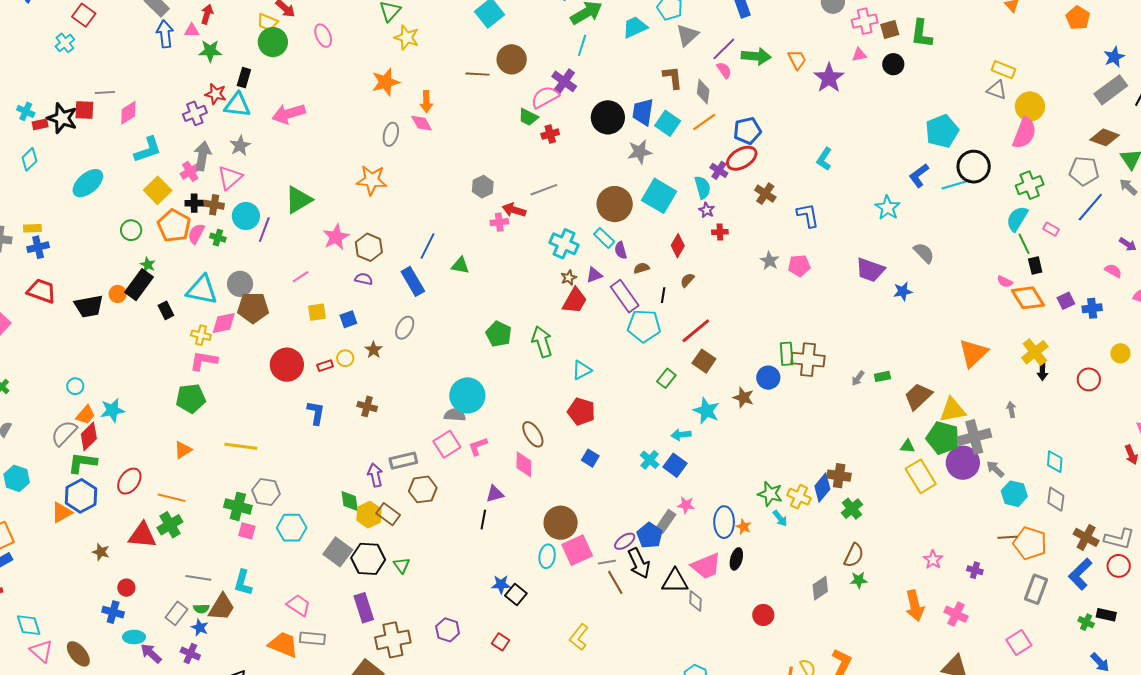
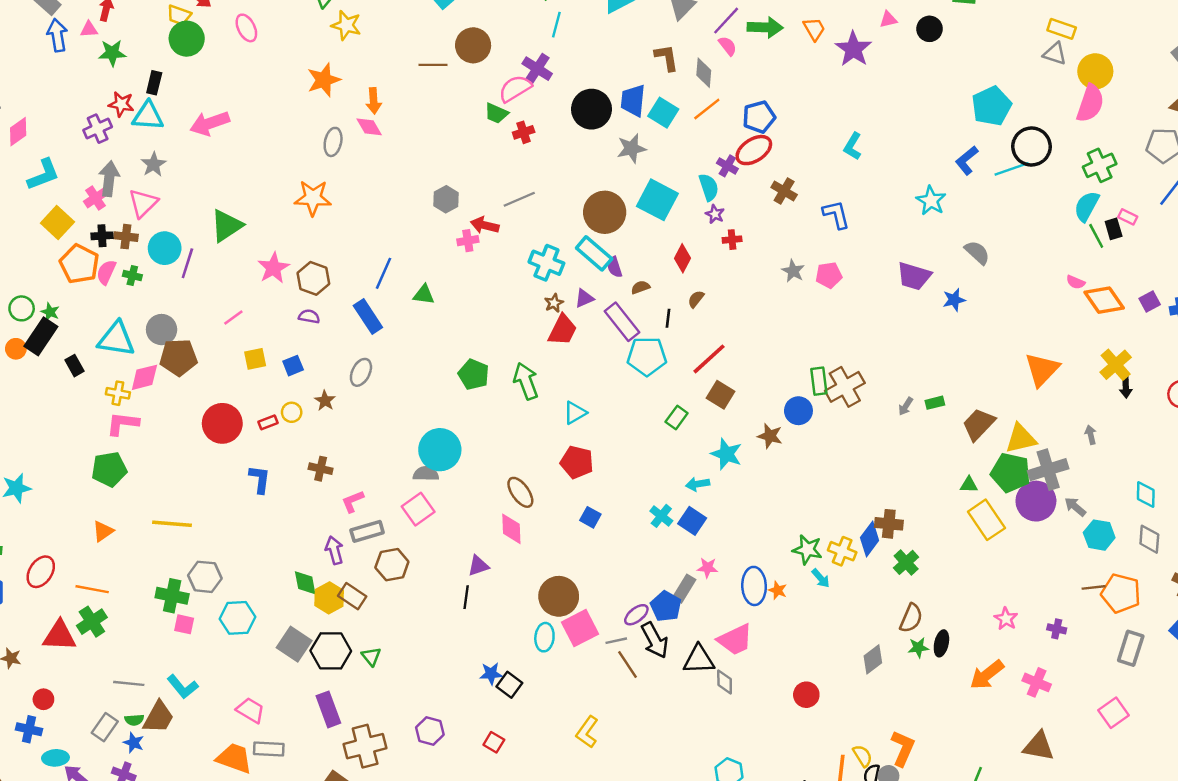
green circle: (131, 230) -> (22, 308), moved
cyan rectangle: (604, 238) -> (594, 253), size x1.4
black rectangle: (1035, 265) -> (1114, 229), moved
brown cross: (808, 360) -> (845, 387), turned -32
pink L-shape: (478, 446) -> (353, 501), moved
black ellipse: (736, 559) -> (941, 643), moved
cyan L-shape: (243, 583) -> (183, 687), turned -52
orange arrow: (915, 606) -> (987, 675), turned 68

